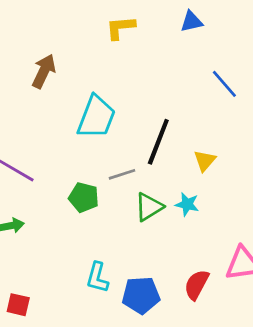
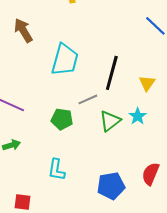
brown arrow: (44, 71) -> (23, 30), turned -50
cyan star: (187, 204) -> (138, 116), turned 30
cyan L-shape: (97, 278) -> (56, 170), moved

